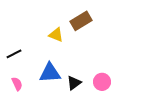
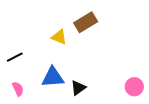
pink circle: (102, 82) -> (134, 87), moved

